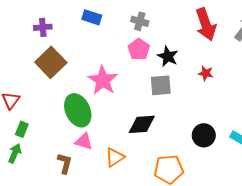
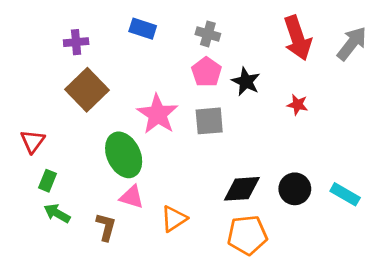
gray square: (161, 85) -> (209, 121), moved
black diamond: (142, 124) -> (242, 189), moved
green arrow: (15, 153) -> (57, 213), moved, turned -84

